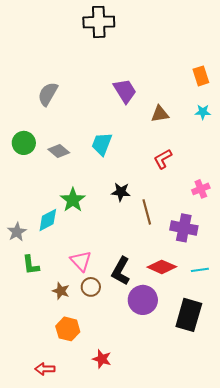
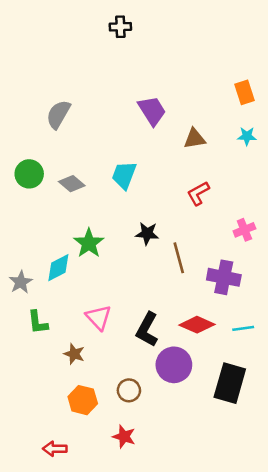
black cross: (99, 22) -> (120, 27), size x0.6
brown circle: (91, 287) -> (129, 390), moved

